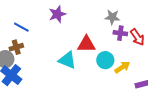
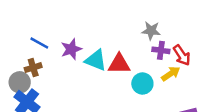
purple star: (57, 14) -> (71, 49), moved
cyan triangle: (67, 60) -> (96, 60), moved
yellow arrow: (122, 67) -> (171, 74), moved

